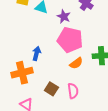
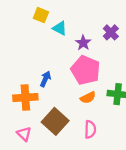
brown square: (51, 89) -> (55, 121), size x1.6
pink semicircle: (73, 91) -> (90, 129), moved

